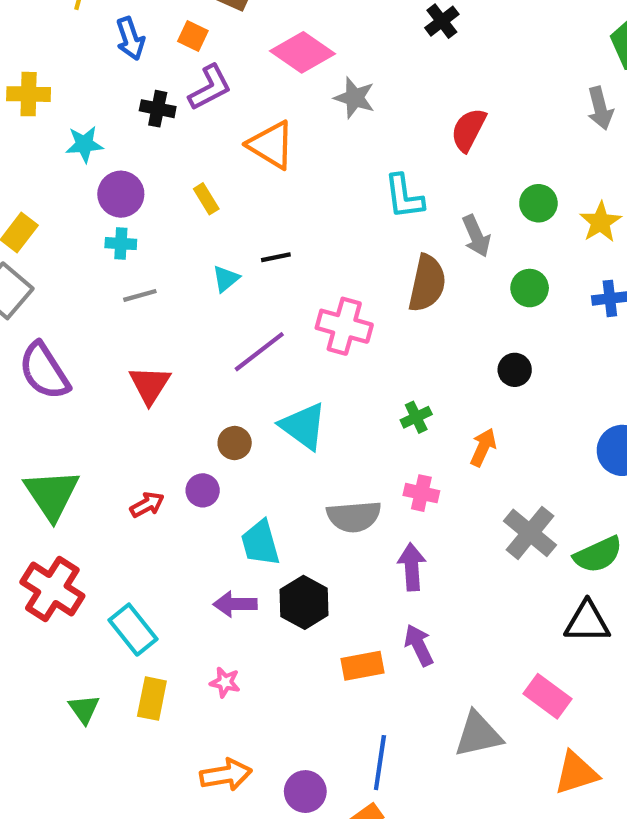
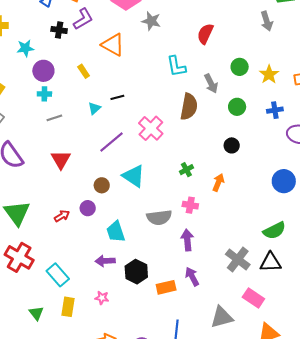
pink cross: (344, 326) -> (151, 128), turned 30
gray cross: (530, 533) -> (238, 259), moved
black hexagon: (304, 602) -> (136, 272), moved

